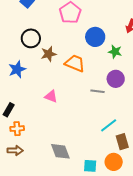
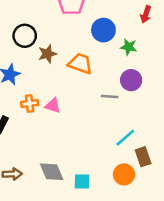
orange cross: (17, 129) -> (30, 103), moved
gray diamond: (60, 151) -> (52, 172), moved
orange circle: (114, 162) -> (124, 174), moved
cyan square: (90, 166) -> (82, 181), moved

